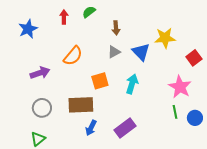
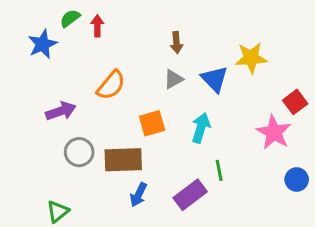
green semicircle: (89, 12) -> (70, 18), moved
red square: (194, 58) -> (295, 102), moved
gray circle: (42, 108) -> (79, 152), moved
green line: (175, 112) -> (219, 170), moved

